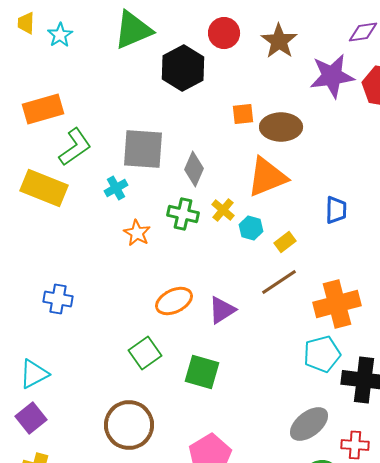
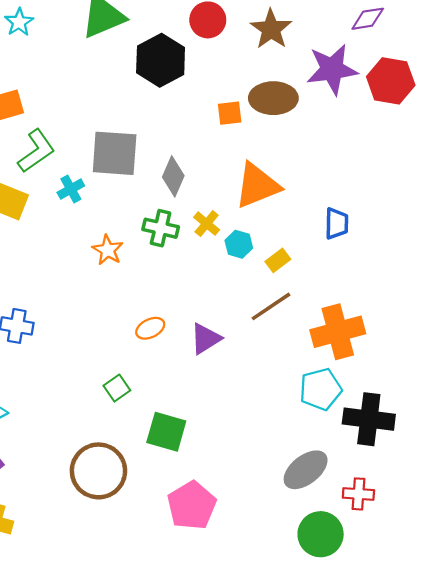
brown ellipse: (281, 127) -> (273, 98), moved
cyan cross: (116, 188) -> (71, 189), moved
orange ellipse: (174, 301) -> (150, 328), size x0.7
green square: (145, 353) -> (117, 388), size x0.7
green square: (202, 372) -> (166, 432), moved

